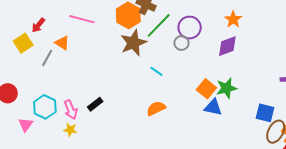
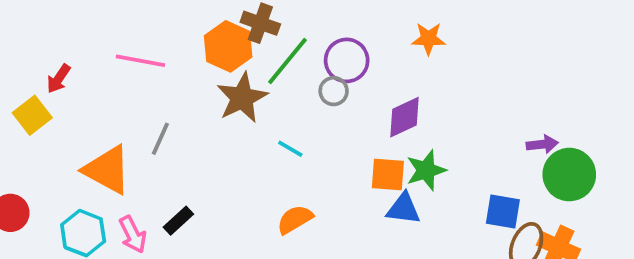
orange star: (233, 19) -> (428, 39), turned -30
orange triangle: (62, 43) -> (107, 170), moved, size x1.8
purple diamond: (227, 46) -> (404, 117), moved
gray line: (47, 58) -> (160, 139), moved
orange square: (206, 89) -> (388, 175), turned -30

